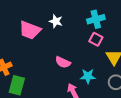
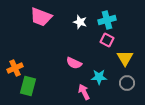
white star: (56, 21) -> (80, 22), moved
pink trapezoid: (30, 30) -> (41, 17), moved

